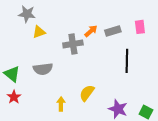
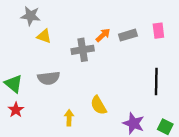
yellow triangle: (39, 32) -> (44, 36), turned 40
black line: (127, 61) -> (156, 81), moved
yellow semicircle: (87, 93) -> (98, 105), turned -66

